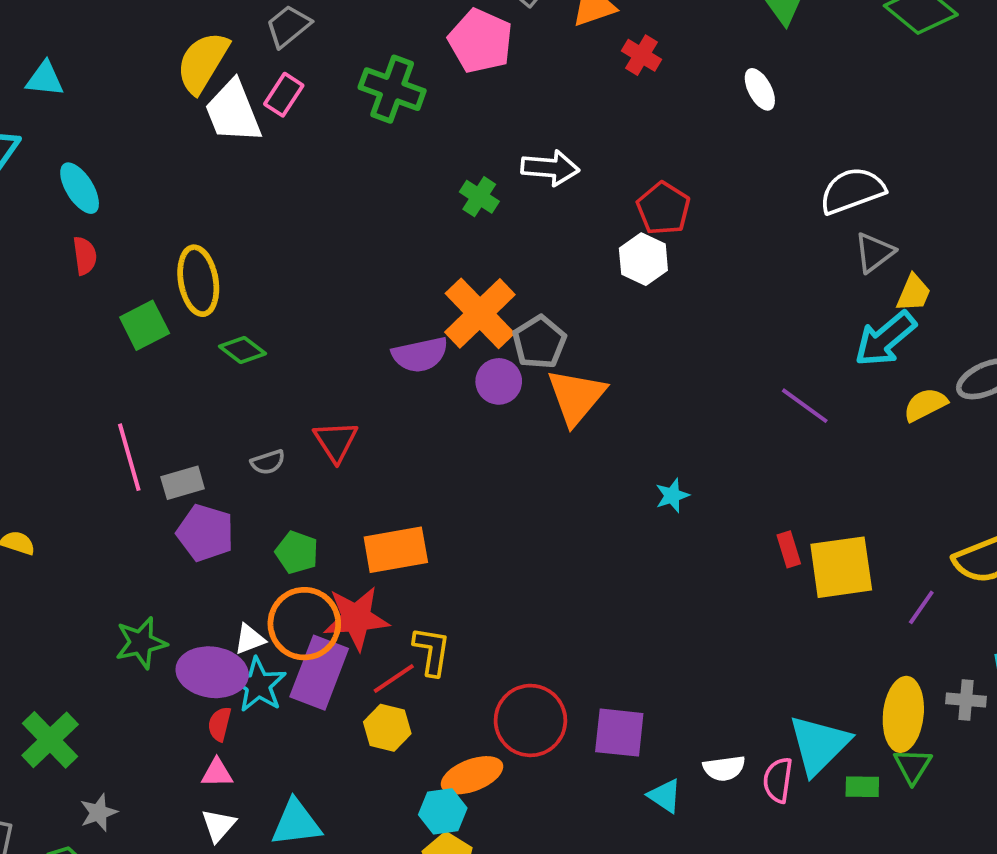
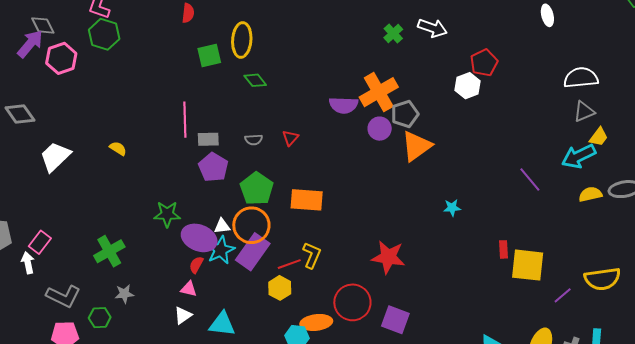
red triangle: (336, 441) -> (290, 138), size x0.7
green pentagon: (297, 552) -> (257, 189), size x1.5
red star: (356, 618) -> (388, 257), moved

